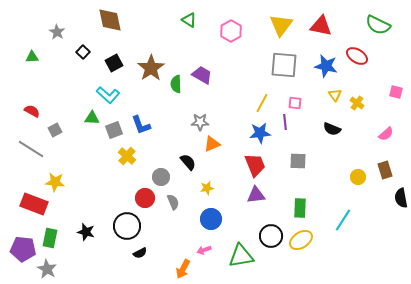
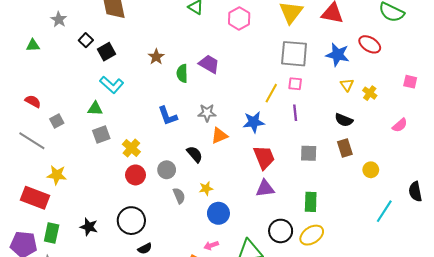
black square: (114, 63) -> (106, 52), moved
brown star: (151, 68) -> (156, 57), size x0.6
pink square: (295, 103) -> (295, 84), moved
blue L-shape: (141, 125) -> (168, 116), moved
gray square: (114, 130) -> (101, 135), moved
blue star: (260, 133) -> (254, 122), moved
brown rectangle: (385, 170) -> (345, 148), moved
yellow star: (207, 188) -> (206, 188), moved
red circle: (145, 198) -> (136, 175), moved
cyan line: (343, 220) -> (384, 211), moved

